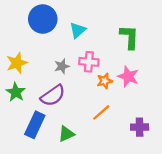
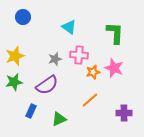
blue circle: (43, 19) -> (23, 17), moved, size x0.6
cyan triangle: (78, 30) -> (69, 27), turned -42
green star: (16, 92) -> (14, 82), turned 30
blue rectangle: (35, 125) -> (31, 111), size x0.6

